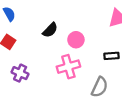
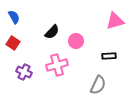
pink cross: (68, 67) -> (57, 65), moved

